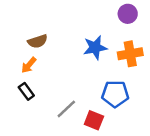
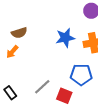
black rectangle: (26, 91) -> (10, 93), moved

